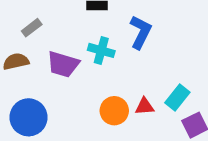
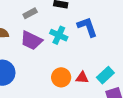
gray rectangle: (32, 28) -> (30, 13), moved
blue L-shape: (141, 32) -> (87, 27), turned -55

